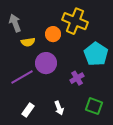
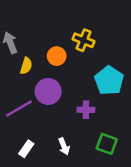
yellow cross: (75, 21) -> (83, 40), size x0.7
yellow semicircle: (28, 42) -> (26, 66), turned -64
purple cross: (77, 78) -> (86, 110), turned 32

